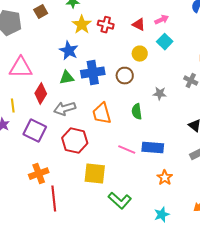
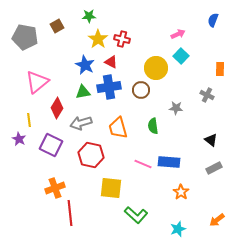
red triangle: (139, 25) -> (111, 62), moved
yellow circle: (140, 54) -> (156, 68), size x1.5
pink triangle: (21, 68) -> (37, 82), turned -40

